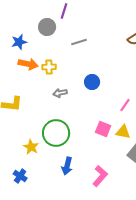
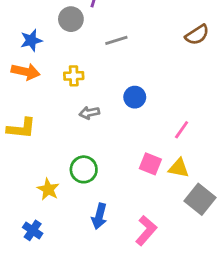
orange arrow: (28, 64) -> (26, 72), moved
green circle: (56, 133) -> (84, 169), size x0.7

